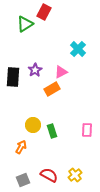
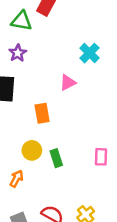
green triangle: (25, 24) -> (22, 21), turned 42
purple star: (35, 70) -> (18, 53), moved
orange rectangle: (52, 89) -> (42, 113), moved, turned -70

